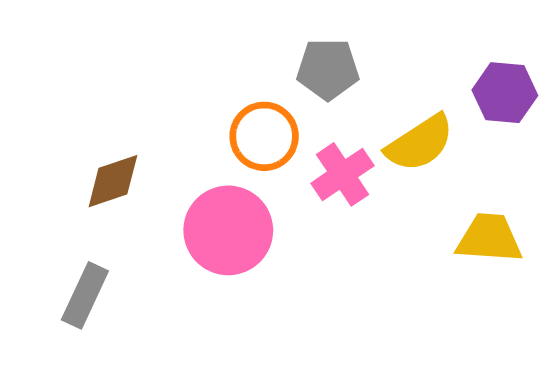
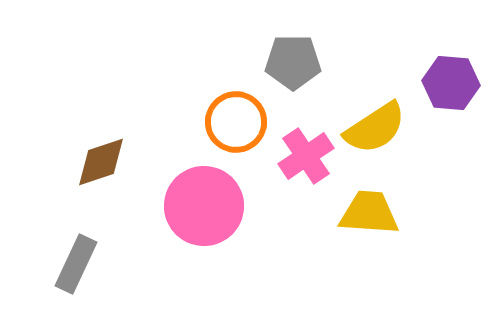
yellow trapezoid: (489, 238) -> (369, 213), moved

